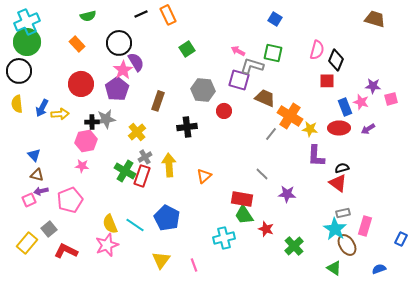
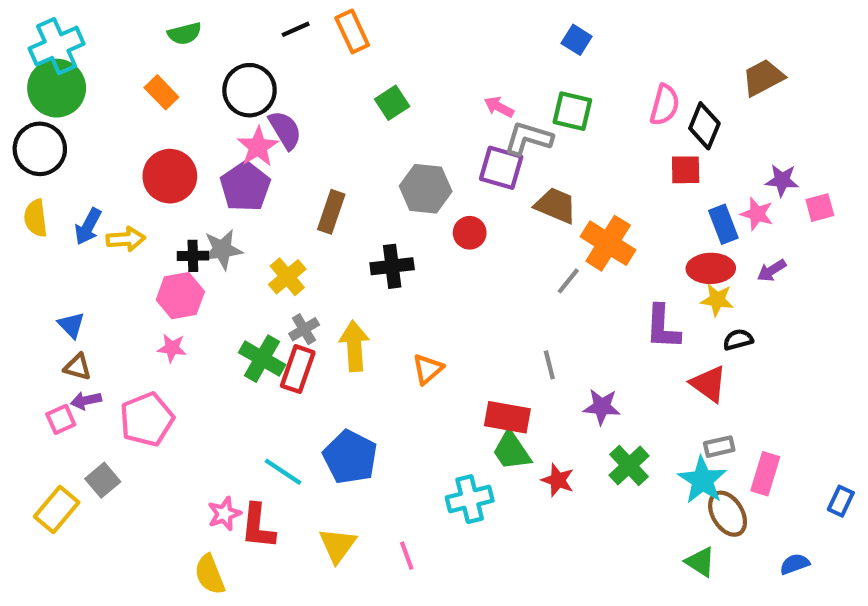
brown trapezoid: (375, 19) -> (763, 78), moved, turned -45
yellow star: (310, 129) -> (717, 300), moved
black semicircle: (342, 168) -> (738, 340), moved
gray line: (262, 174) -> (549, 365), turned 32
yellow semicircle: (110, 224) -> (210, 575), moved
pink star: (107, 245) -> (224, 514), size x0.7
green cross: (294, 246) -> (629, 465), moved
red L-shape: (66, 251) -> (258, 526), moved, turned -110

